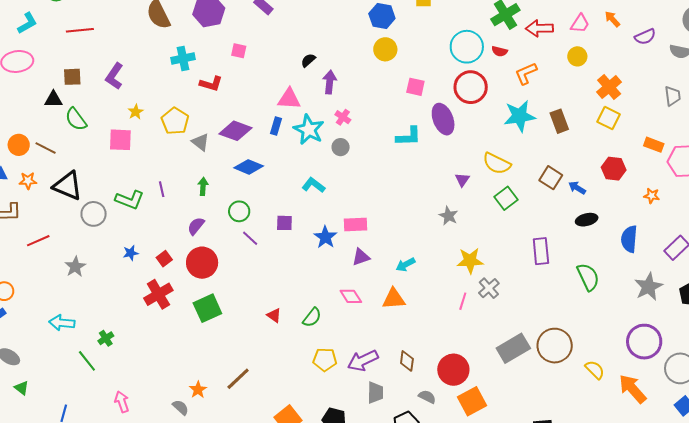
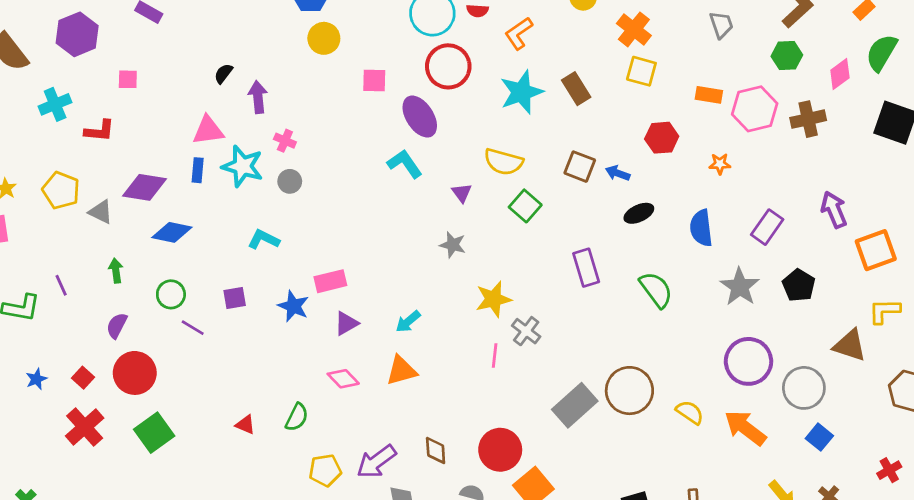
cyan L-shape: (409, 136) -> (405, 164), moved, turned -112

